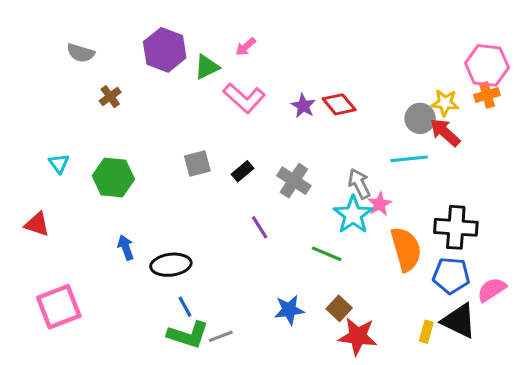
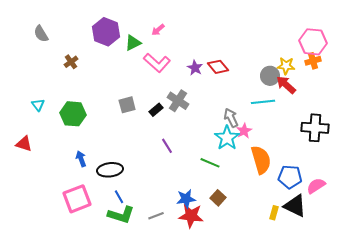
gray semicircle: (81, 53) -> (41, 34), moved, turned 42
gray cross: (294, 181) -> (178, 101), moved
black cross: (456, 227) -> (315, 128), moved
pink square: (59, 307) -> (77, 199), moved
gray line: (221, 336) -> (156, 216), moved
red star: (358, 336) -> (191, 216), moved

